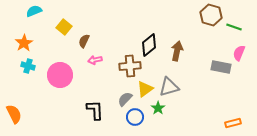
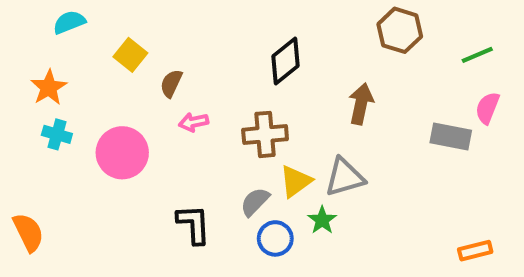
brown hexagon: (211, 15) -> (400, 30), moved
green line: (234, 27) -> (477, 55), turned -42
black diamond: (149, 45) -> (285, 61), moved

